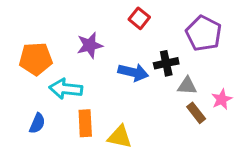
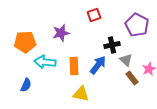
red square: (139, 18) -> (94, 15), turned 32
blue arrow: (133, 72) -> (98, 65), moved, turned -66
gray triangle: (187, 86) -> (126, 60), turned 40
orange rectangle: (85, 123) -> (74, 66), moved

